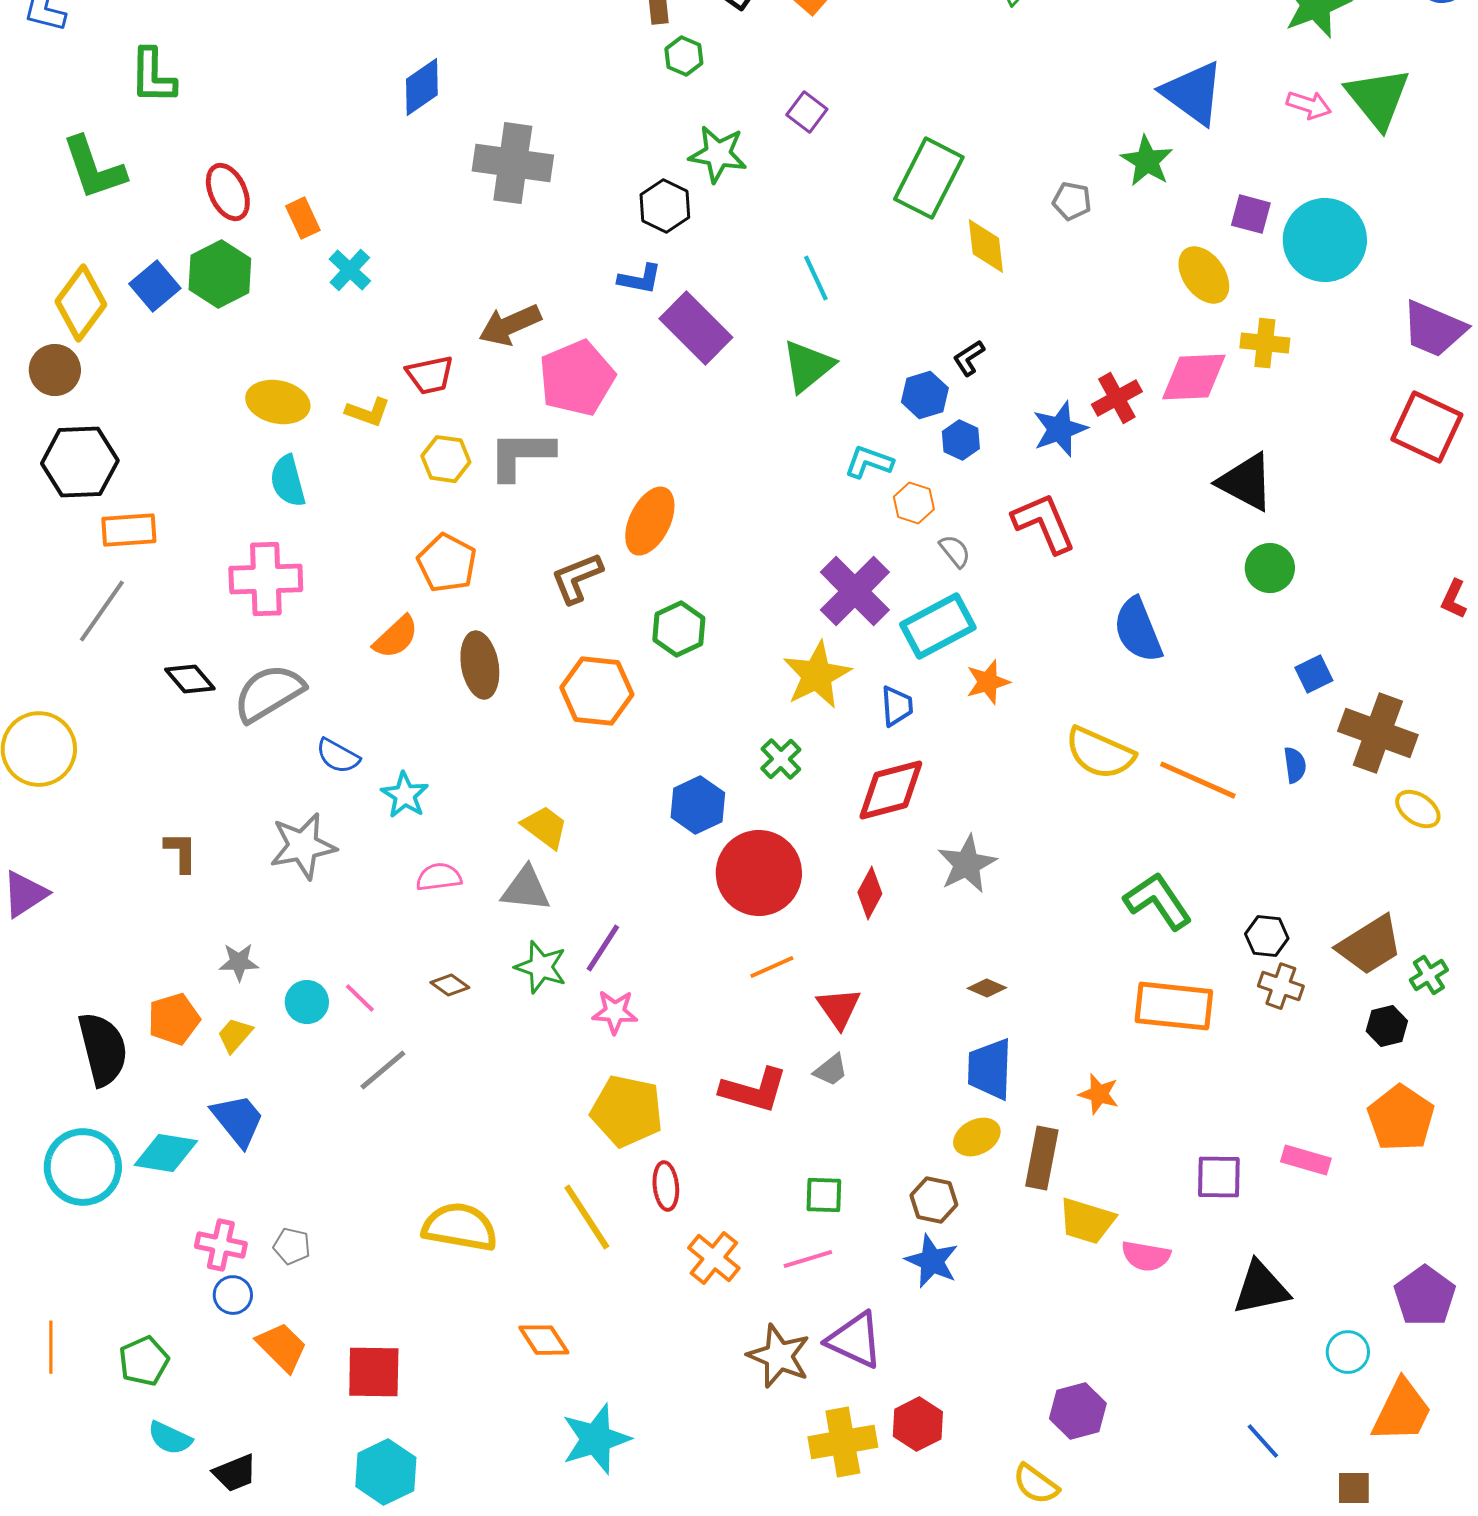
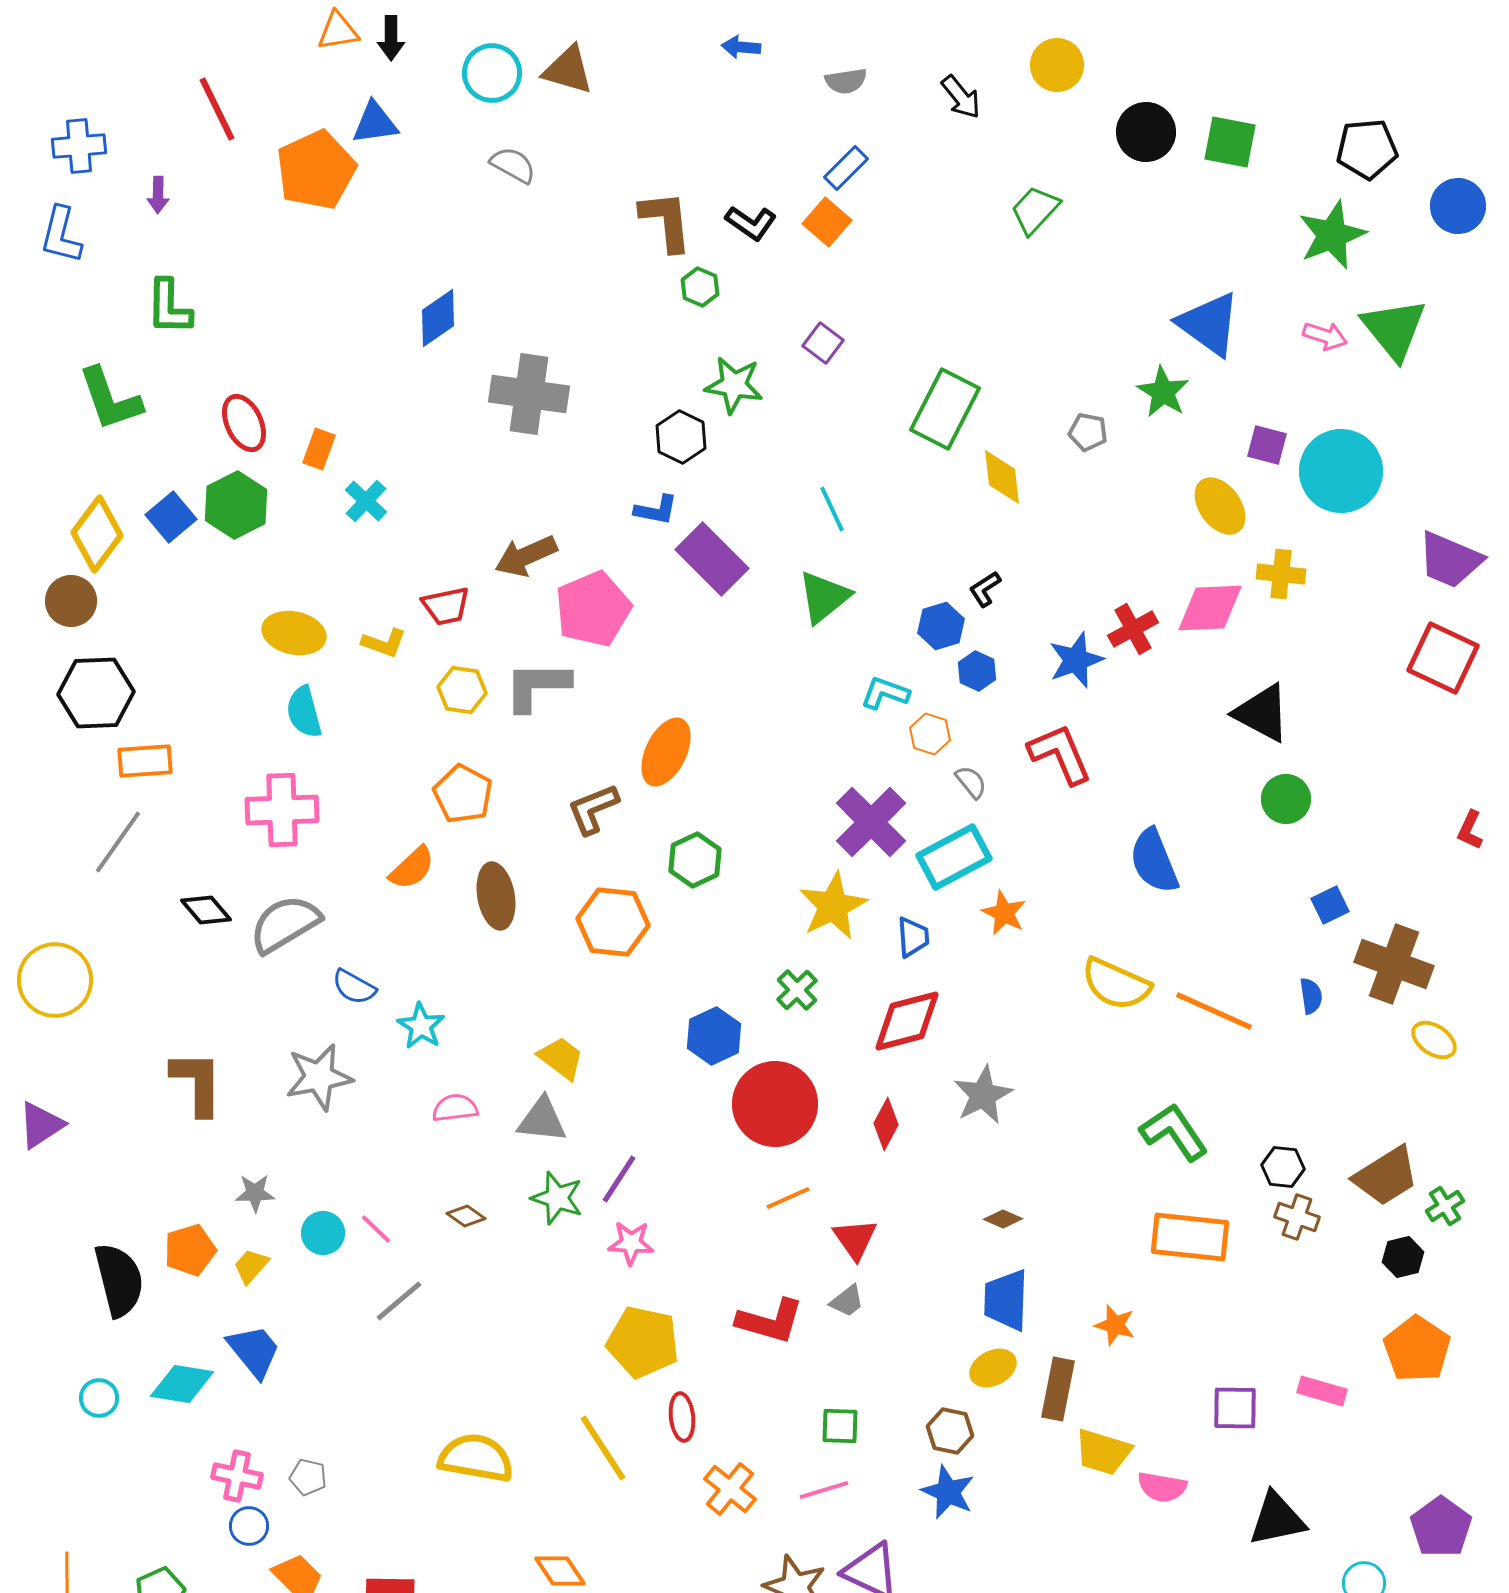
orange rectangle: (303, 218) -> (319, 449), turned 45
orange star: (988, 682) -> (1004, 913), turned -30
brown L-shape: (181, 852) -> (197, 1083), size x1.6
cyan circle: (83, 1167) -> (99, 1398), size x0.5

